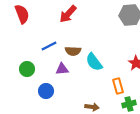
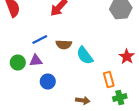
purple triangle: (62, 69) -> (36, 60), moved
blue circle: (46, 91) -> (48, 82), moved

